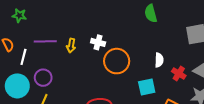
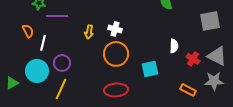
purple line: (45, 41) -> (57, 16), moved
orange circle: (117, 61) -> (116, 54), moved
cyan square: (147, 87) -> (150, 69), moved

